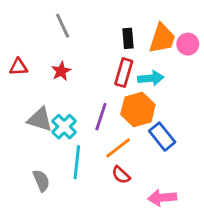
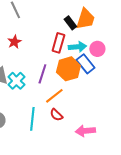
black rectangle: (128, 38) -> (70, 23), moved, turned -32
pink circle: (188, 44) -> (97, 49), moved
blue rectangle: (162, 137) -> (85, 64), moved
cyan line: (77, 162) -> (32, 119), moved

